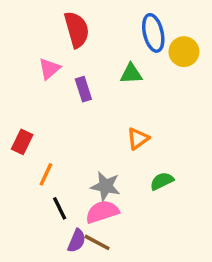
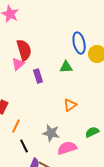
red semicircle: (77, 30) -> (24, 50), moved
green semicircle: (162, 181) -> (92, 132), moved
pink semicircle: (102, 212) -> (67, 148), moved

